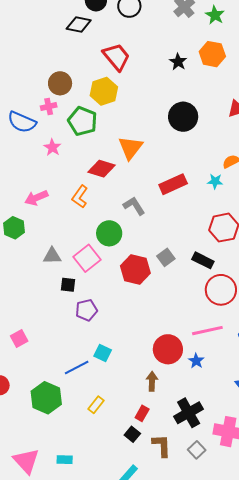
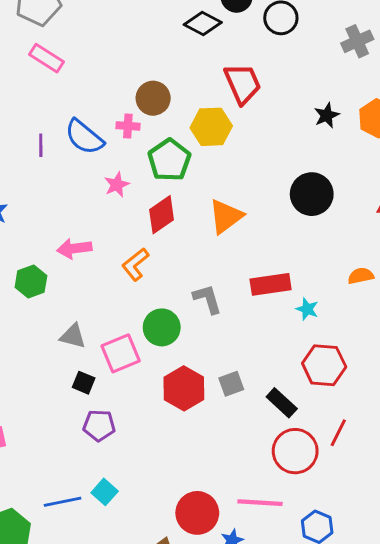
red diamond: (102, 169) -> (162, 215), moved, turned -68
cyan star: (215, 181) -> (307, 309), moved

